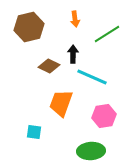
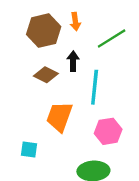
brown hexagon: (29, 27) -> (44, 31), moved
cyan line: (92, 77) -> (95, 87), turned 72

